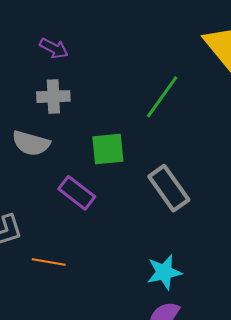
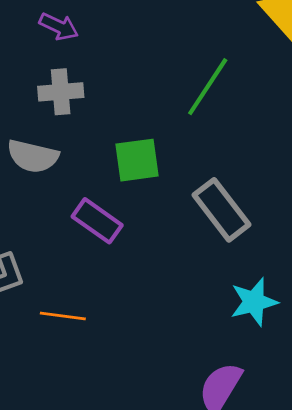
cyan star: (164, 272) -> (254, 302), moved

